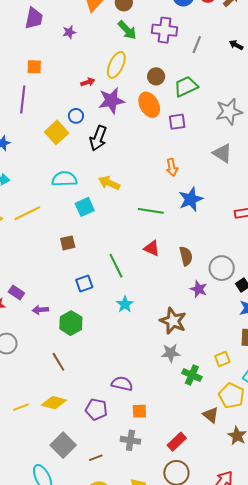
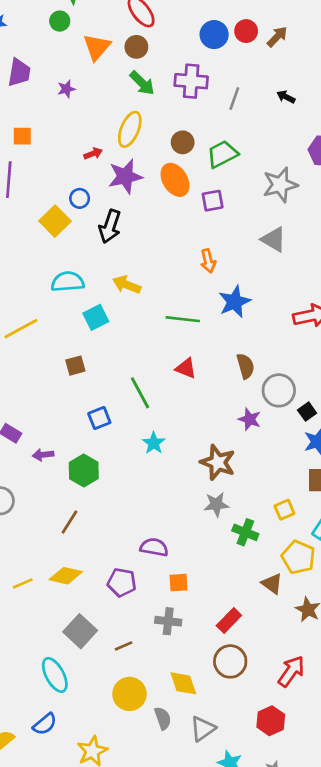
brown semicircle: (186, 256) -> (245, 366), moved
brown line: (58, 362) -> (70, 522), turned 66

